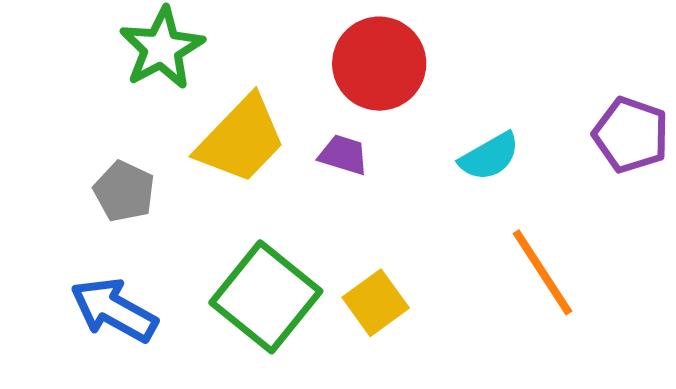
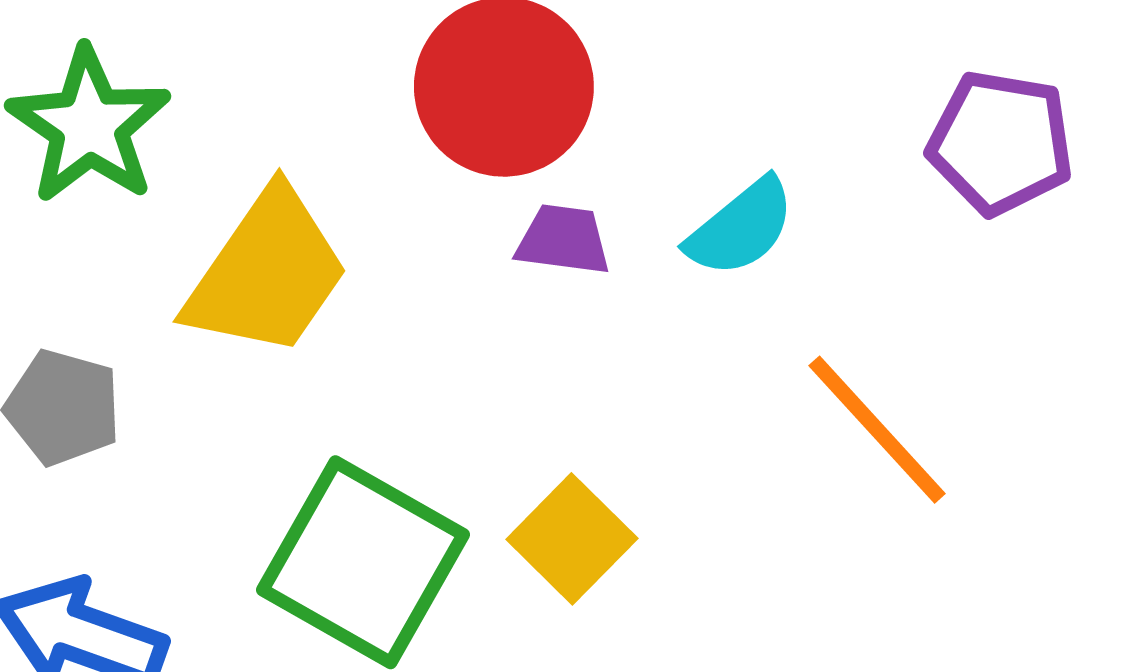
purple trapezoid: (343, 155) -> (563, 240), moved

